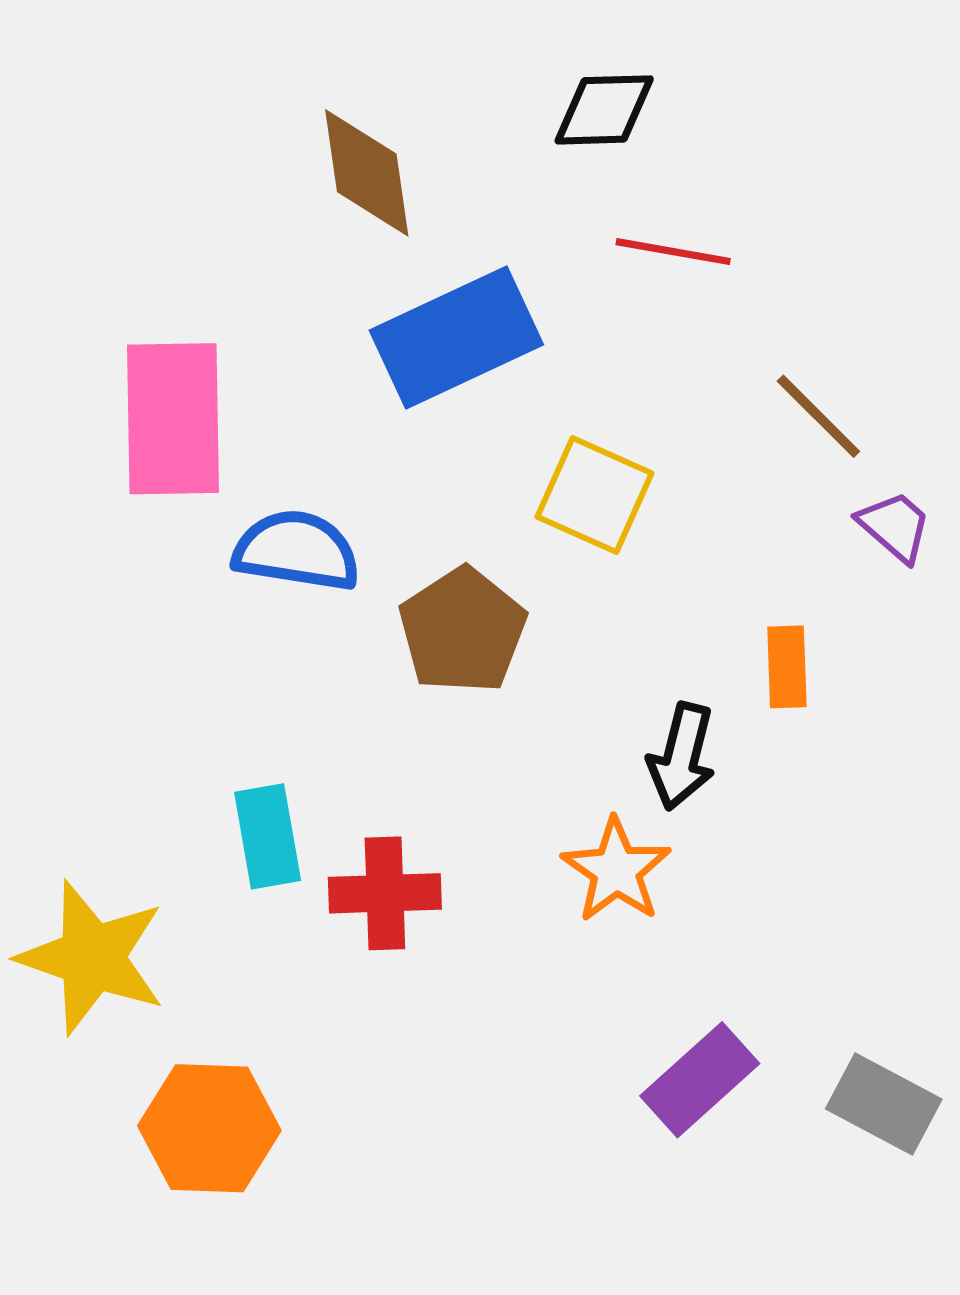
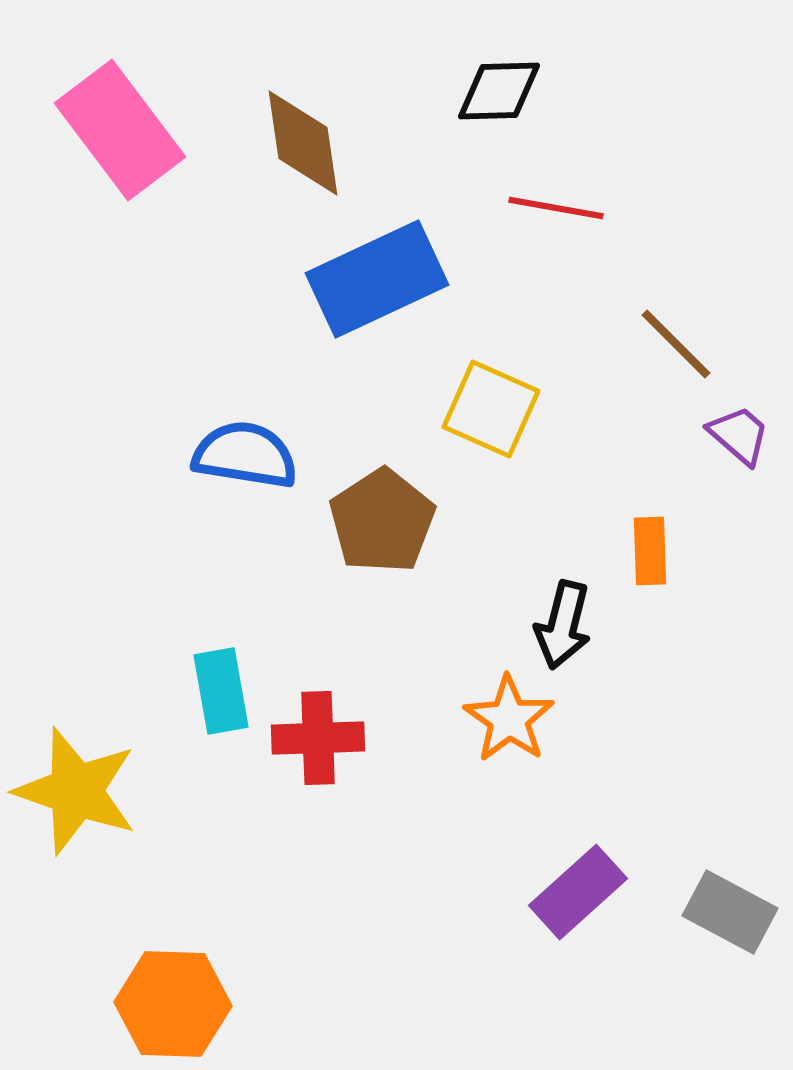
pink rectangle: (173, 419) -> (120, 130), moved, turned -36
orange hexagon: (209, 1128) -> (173, 1004), moved

